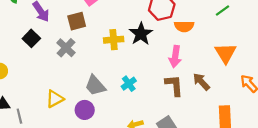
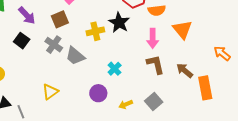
orange triangle: (226, 53) -> (182, 30), moved
brown arrow: (201, 82) -> (185, 71), moved
gray trapezoid: (95, 86) -> (75, 56), moved
purple circle: (85, 110) -> (98, 93), moved

